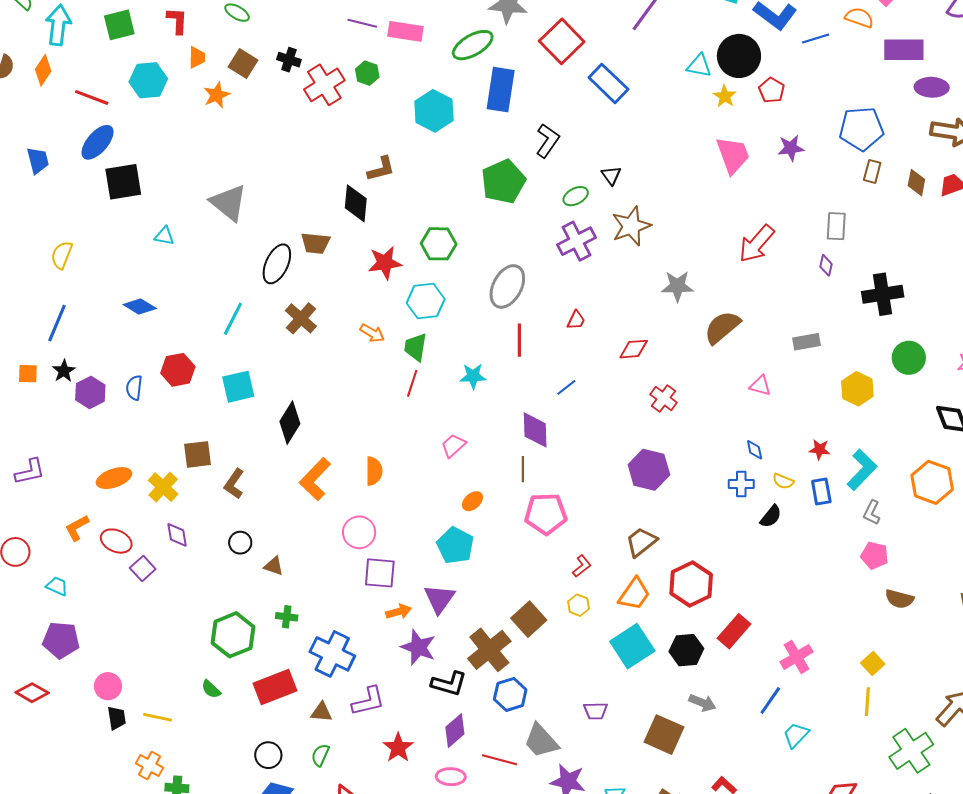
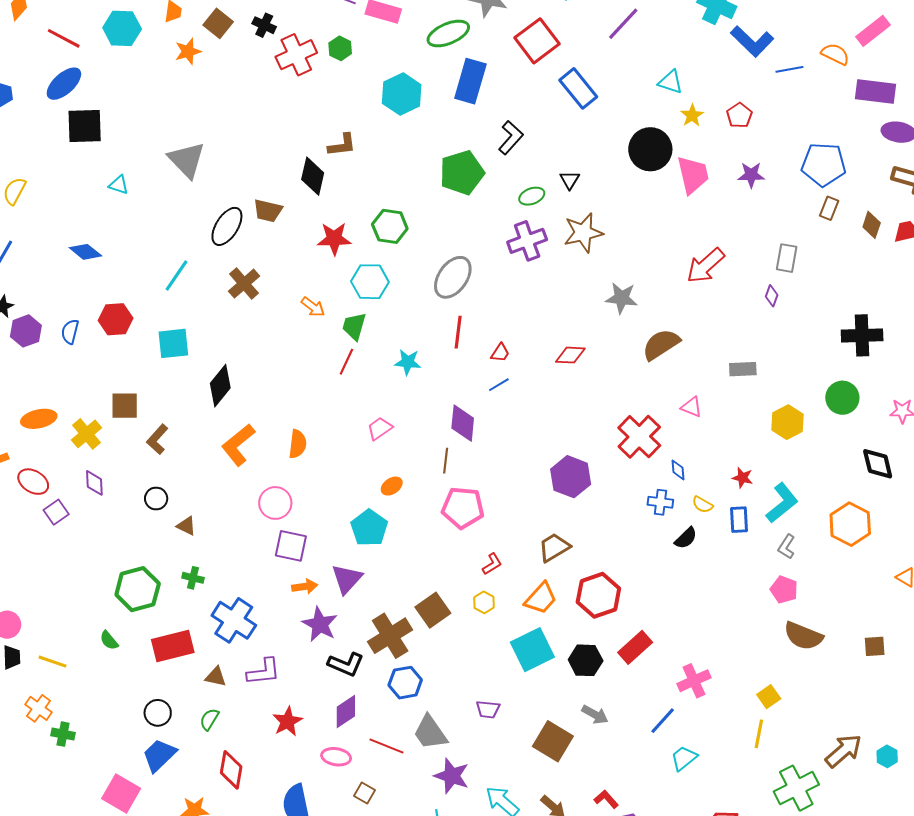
black circle: (739, 56) -> (650, 149), moved
black cross: (883, 294) -> (862, 335), moved
red trapezoid: (576, 320) -> (500, 353), moved
red cross: (664, 398) -> (639, 437), moved, size x1.6
brown semicircle: (899, 599) -> (803, 636), size x1.4

